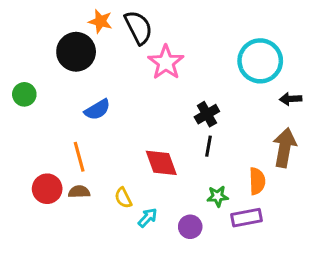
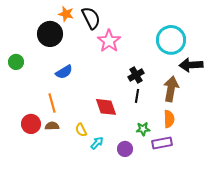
black arrow: (291, 99) -> (191, 65), size x1.6
brown arrow: (285, 148) -> (171, 89), moved

